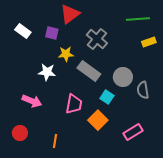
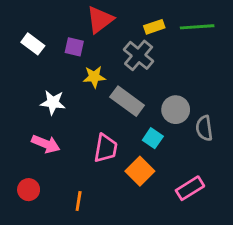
yellow rectangle: (149, 42) -> (154, 27), moved
white star: (47, 72) -> (53, 103), moved

